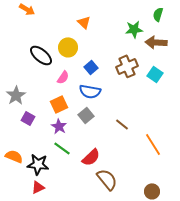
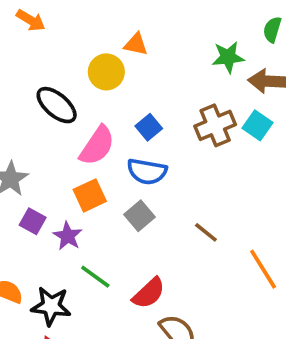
orange triangle: (84, 22) -> (136, 44), turned -32
yellow circle: (68, 47) -> (106, 72), moved
cyan square: (155, 74) -> (258, 125), moved
pink semicircle: (63, 77) -> (97, 146), size x1.6
purple star: (59, 126) -> (68, 236), moved

